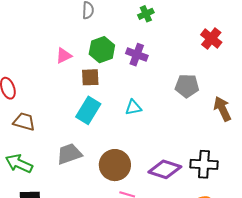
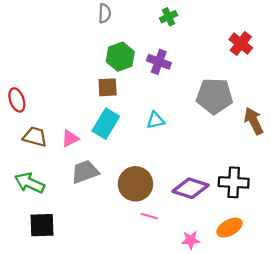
pink triangle: (64, 56) -> (70, 138), moved
gray pentagon: (187, 86) -> (214, 96), size x1.4

